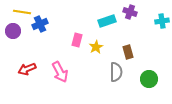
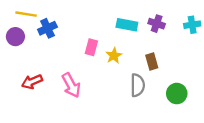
purple cross: (130, 12) -> (157, 24), moved
cyan rectangle: (107, 21) -> (127, 25), turned 30

